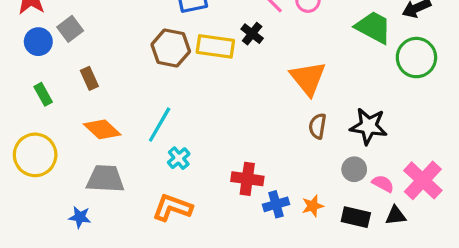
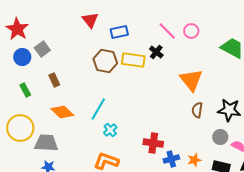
gray trapezoid: (105, 179) -> (46, 143), moved

